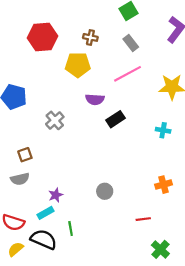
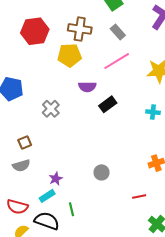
brown cross: (90, 37) -> (80, 29), size x1.6

